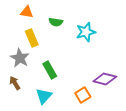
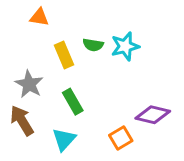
green semicircle: (56, 22) -> (93, 45), moved
yellow rectangle: (32, 38) -> (64, 55), moved
brown arrow: (15, 83) -> (22, 121), size x1.5

